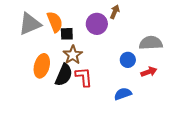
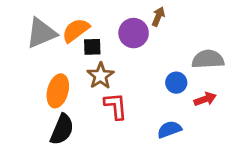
orange semicircle: (55, 22) -> (76, 30), turned -105
black semicircle: (64, 75) -> (62, 129), moved

